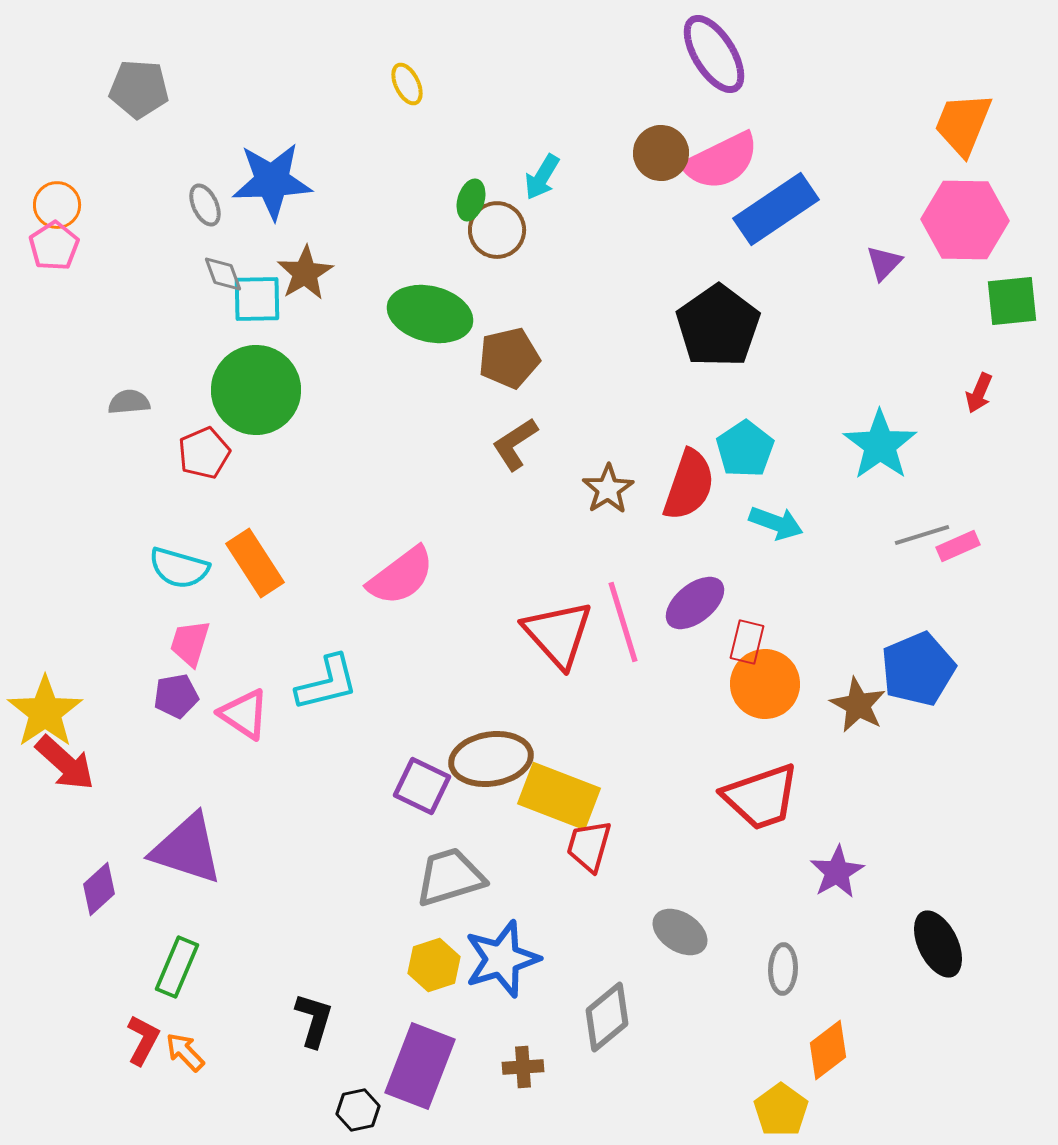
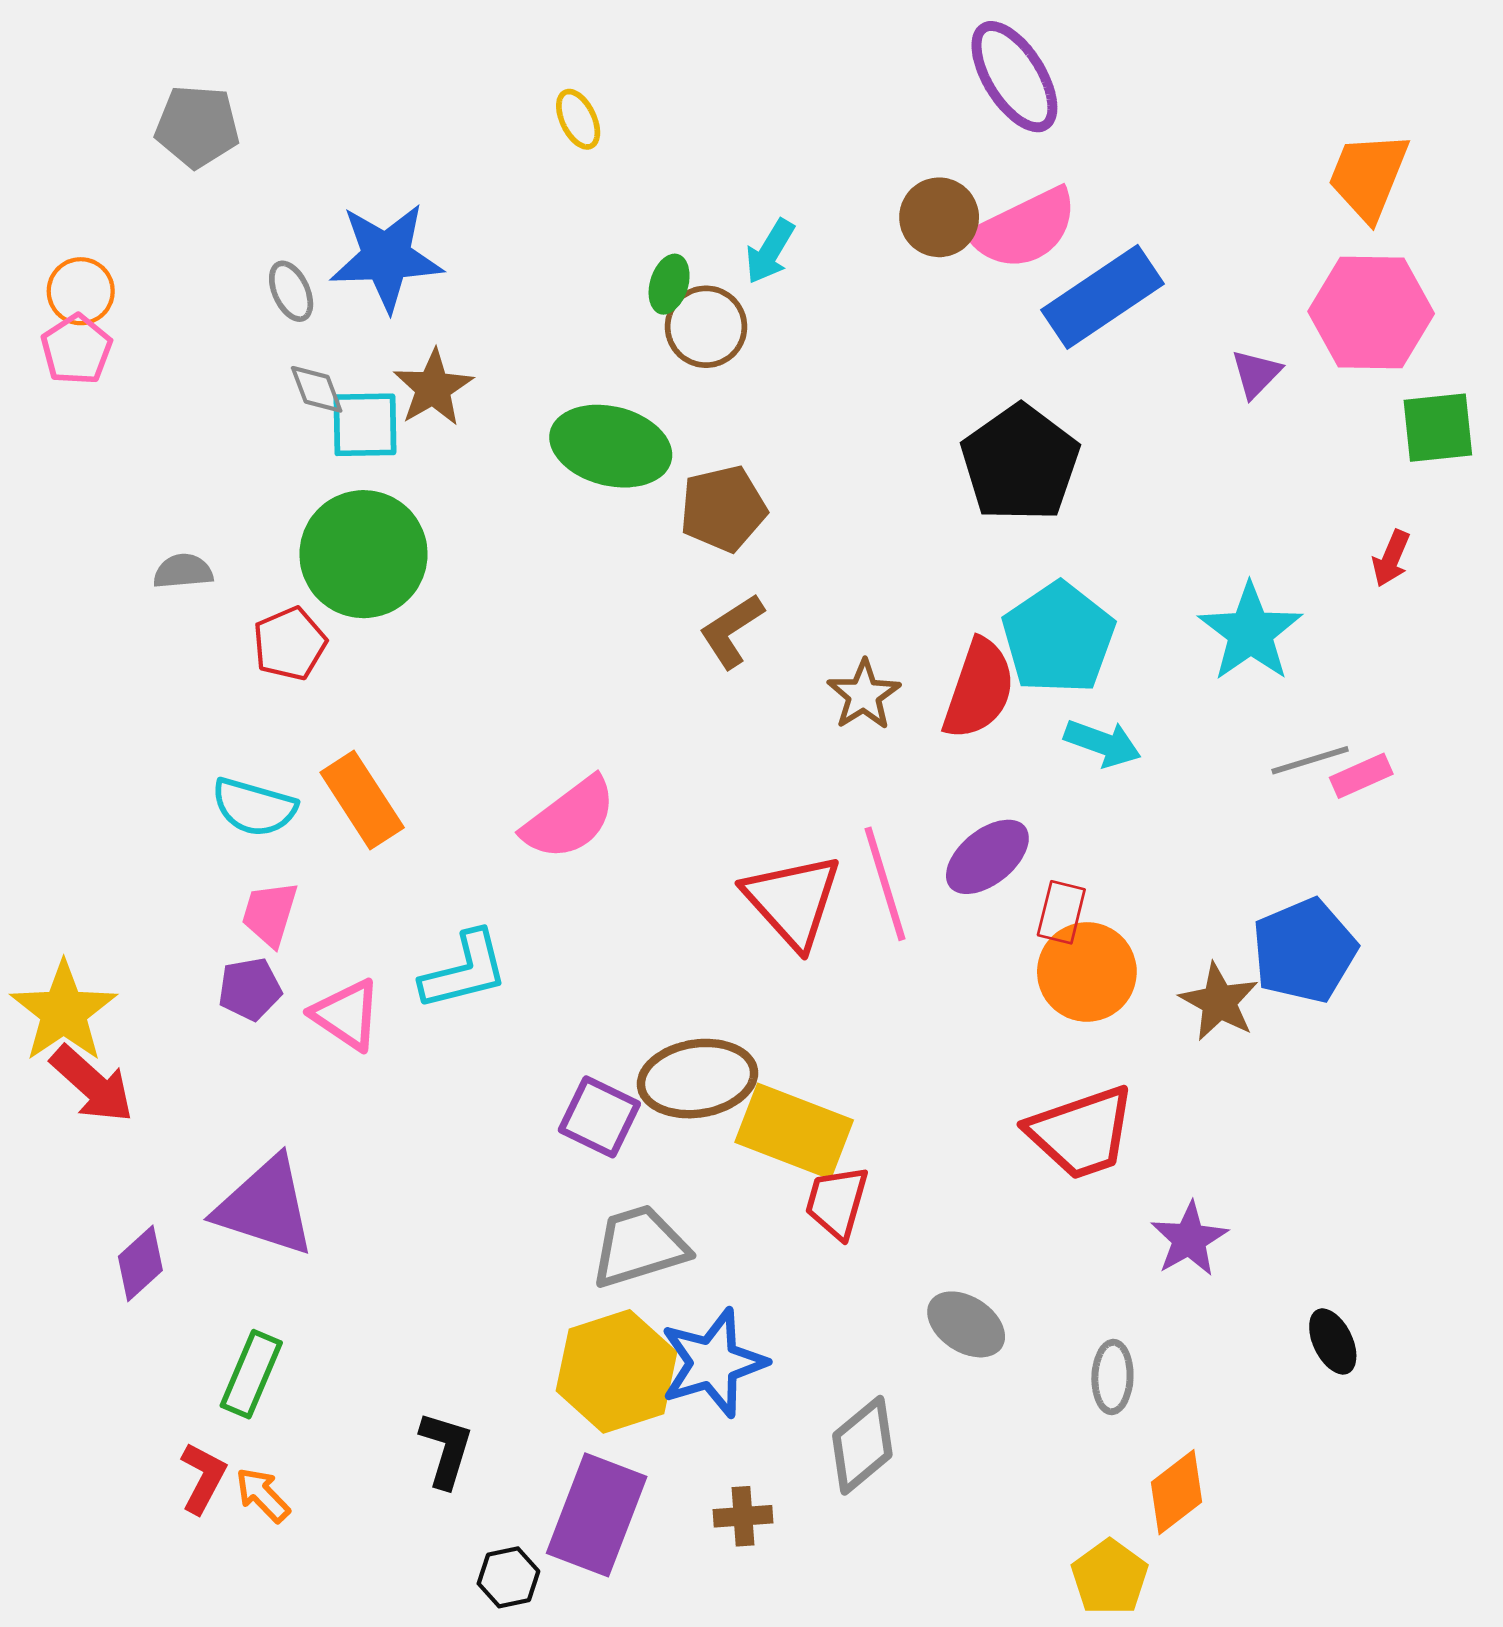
cyan pentagon: (745, 449) -> (1058, 638), size x1.4
black ellipse: (938, 944) -> (1333, 1341), size x0.7
yellow hexagon: (434, 965) -> (616, 1371), size x1.6

